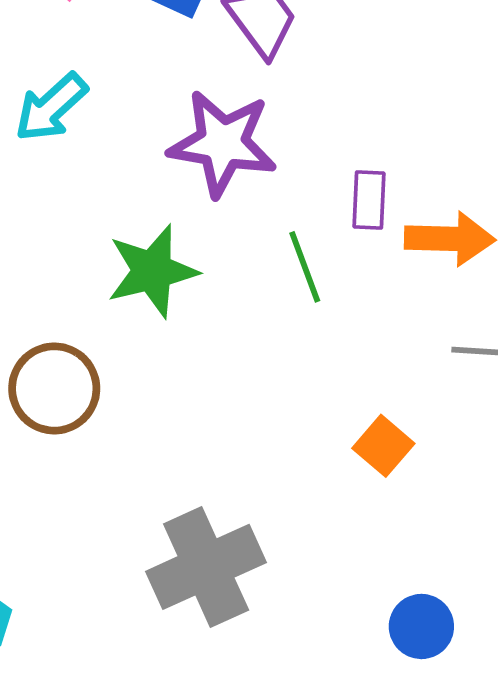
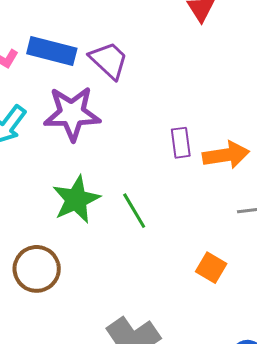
purple star: (223, 143) -> (72, 113), moved
green line: (305, 267) -> (134, 211), moved

